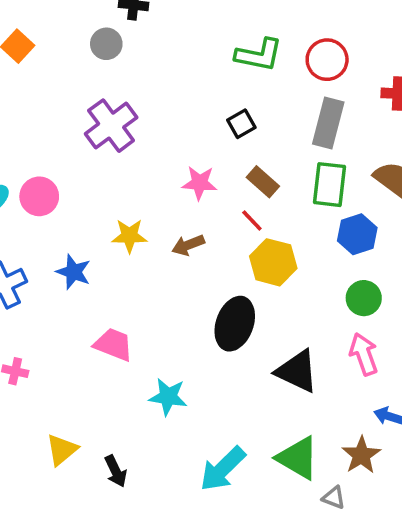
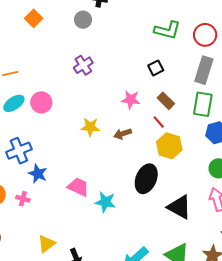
purple cross: (111, 126) -> (83, 65), size x0.7
blue star: (73, 272) -> (38, 174), moved
cyan star: (168, 397) -> (105, 202), moved

